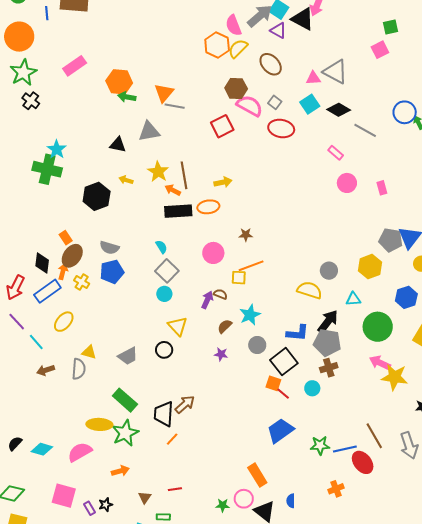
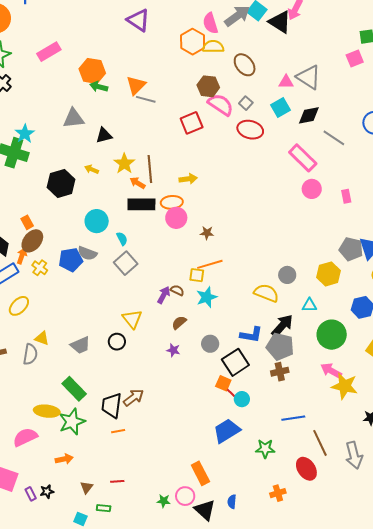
purple triangle: (278, 30) -> (138, 20), moved, size x1.4
yellow semicircle: (238, 48) -> (213, 47), turned 40
black diamond: (339, 110) -> (309, 115), turned -45
gray triangle: (149, 131) -> (73, 118), moved
black triangle: (118, 145) -> (104, 135), moved, turned -30
pink rectangle: (336, 153) -> (303, 158), size x1.8
gray semicircle: (109, 248) -> (87, 253), moved
pink circle: (213, 253) -> (176, 218), moved
cyan circle: (164, 294) -> (97, 221), moved, size x1.5
cyan star: (250, 315) -> (207, 297), moved
cyan circle: (312, 388) -> (242, 399), moved
orange line: (172, 439) -> (118, 431), turned 32
blue line: (345, 449) -> (293, 418), moved

